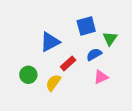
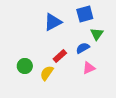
blue square: (86, 26) -> (85, 14), moved
blue triangle: (50, 42) -> (53, 22), moved

